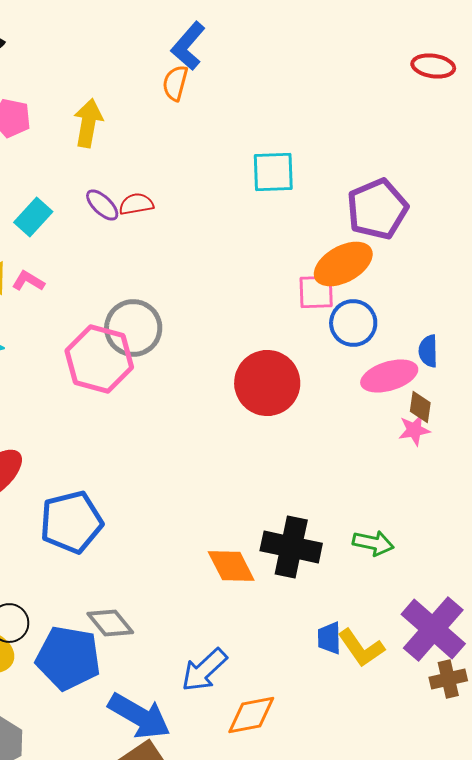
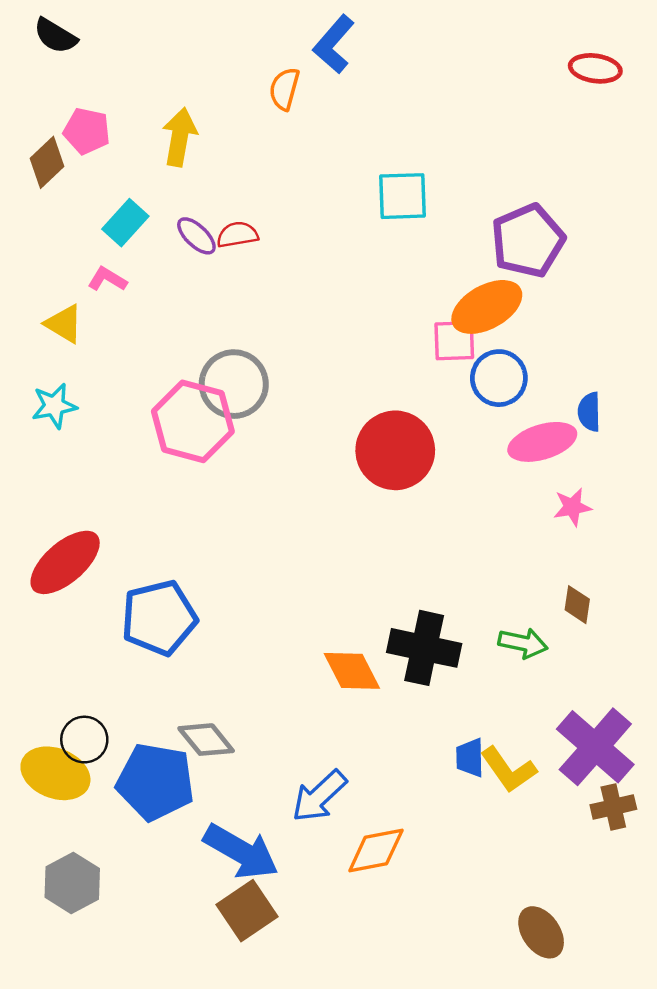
blue L-shape: (188, 46) -> (334, 44), moved
cyan rectangle: (33, 217) -> (125, 223), moved
pink L-shape: (28, 281) -> (107, 279), moved
brown diamond: (420, 407) -> (577, 605), moved

